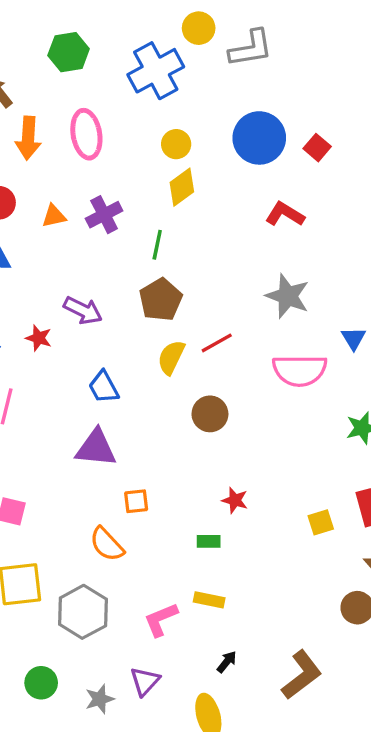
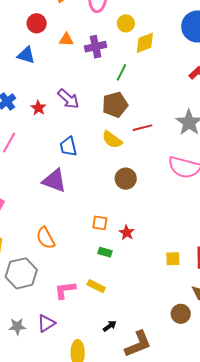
yellow circle: (176, 144) -> (126, 23), moved
red line: (217, 343) -> (143, 128), moved
yellow semicircle: (171, 357) -> (112, 140), turned -95
orange square: (136, 501) -> (100, 223), moved
black arrow: (227, 662) -> (110, 326), moved

